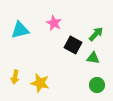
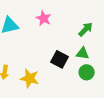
black square: (73, 45) -> (60, 59), moved
green circle: (97, 85) -> (87, 72), moved

